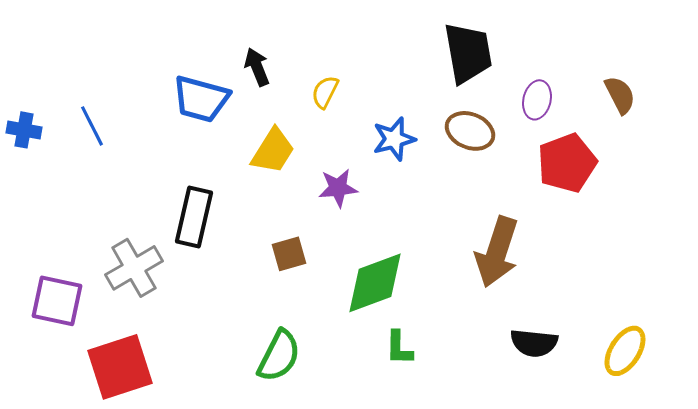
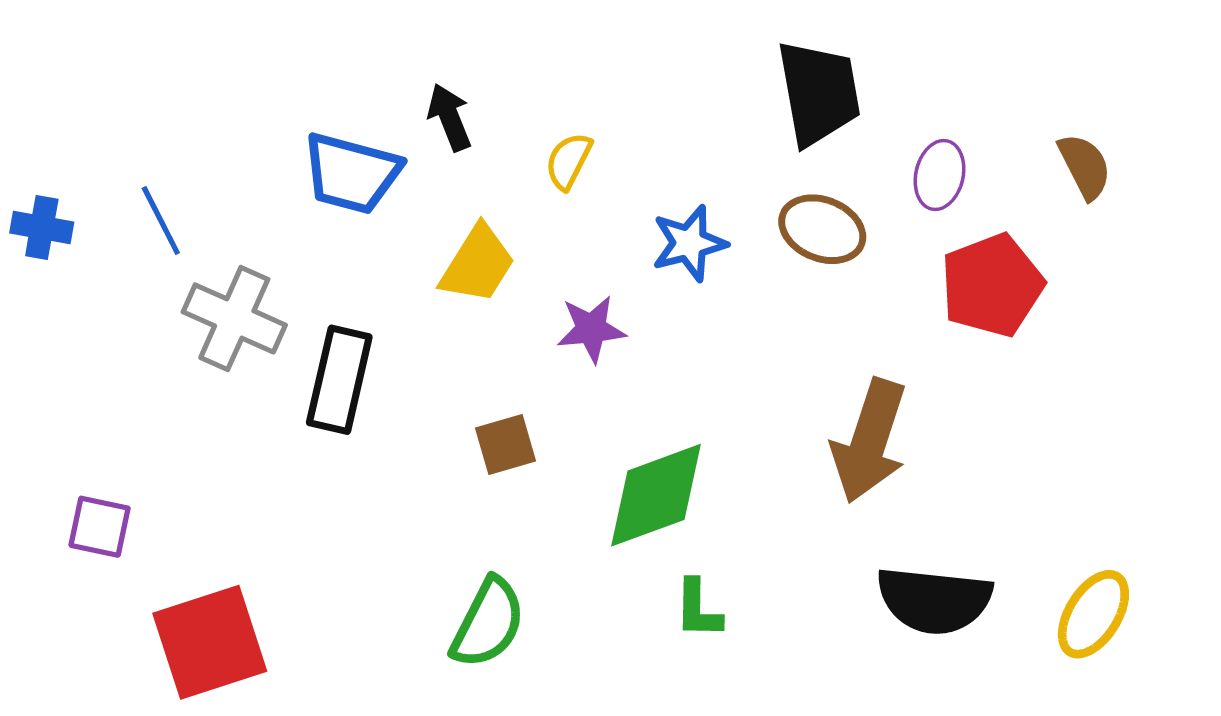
gray cross: (134, 268) -> (234, 318), moved, turned -36
purple square: (57, 301) -> (100, 527), size x0.7
black semicircle: (534, 343) -> (934, 600), size x1.4

